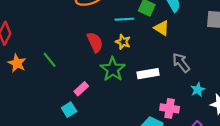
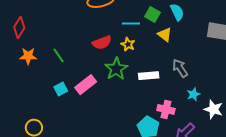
red semicircle: (95, 42) -> (102, 43), turned 90
orange star: (17, 63) -> (28, 56), turned -30
pink rectangle: (81, 89) -> (86, 85), size x1.5
cyan square: (69, 110) -> (61, 89), moved

